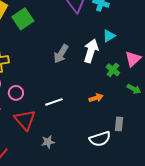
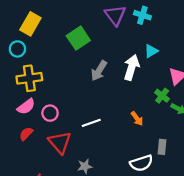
green square: (23, 19) -> (78, 38), moved
green cross: (113, 70) -> (162, 96), moved
orange arrow: (96, 98) -> (137, 119), turned 72

